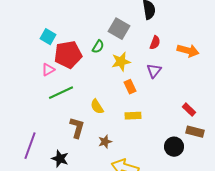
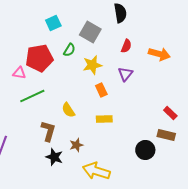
cyan square: (48, 37) -> (53, 23), moved, turned 35
pink triangle: (48, 70) -> (19, 73), turned 40
red rectangle: (189, 110) -> (170, 113), moved
black star: (60, 159) -> (54, 157), moved

